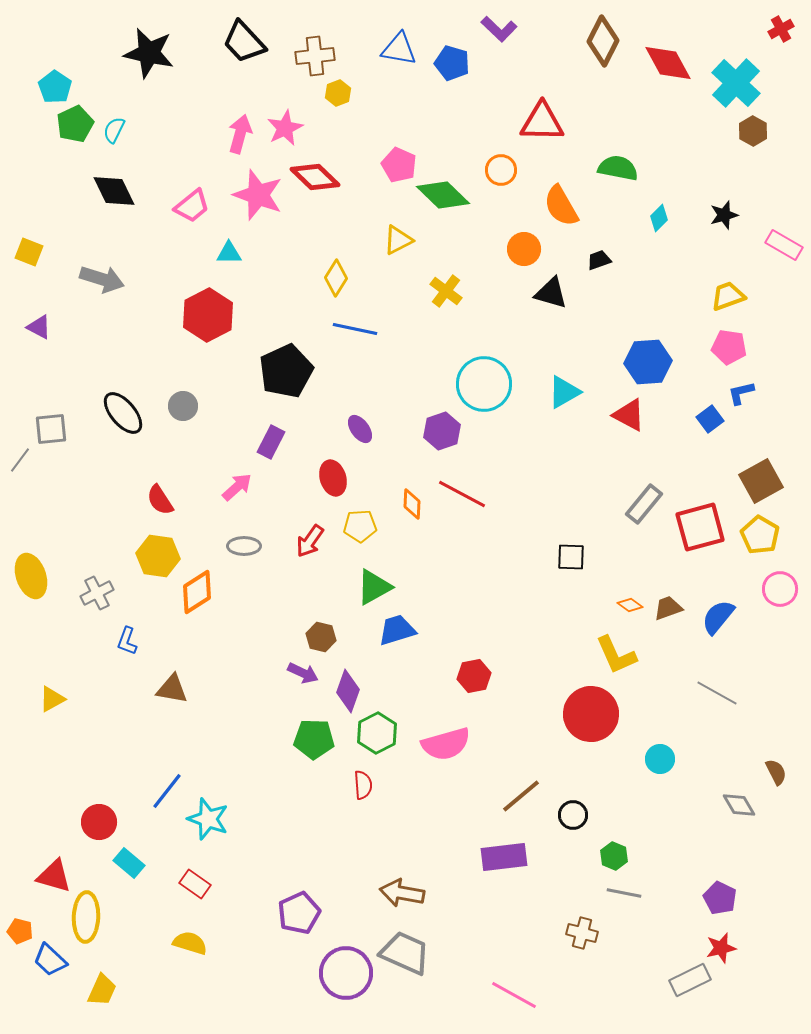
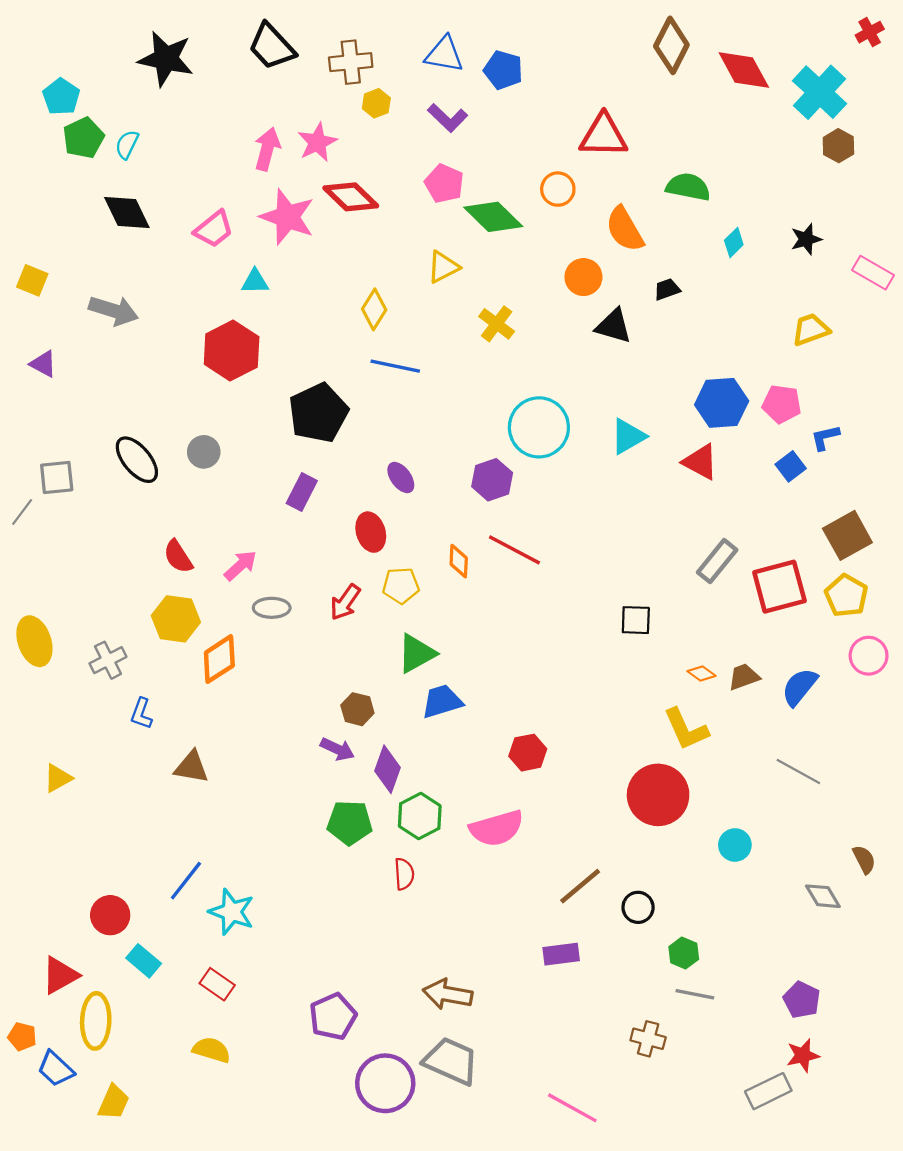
purple L-shape: (499, 29) -> (448, 118), moved
pink pentagon: (729, 347) -> (782, 404), moved
pink arrow: (237, 487) -> (240, 565), moved
purple rectangle: (504, 857) -> (561, 954), size x0.7
red triangle: (54, 876) -> (60, 975), turned -45

